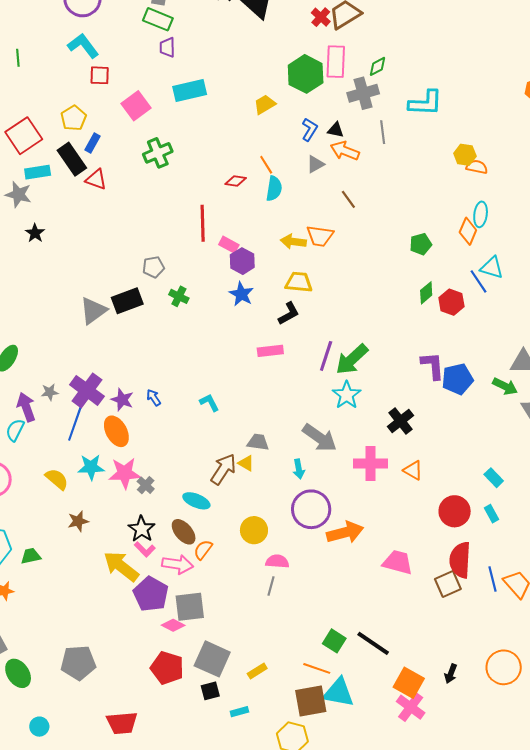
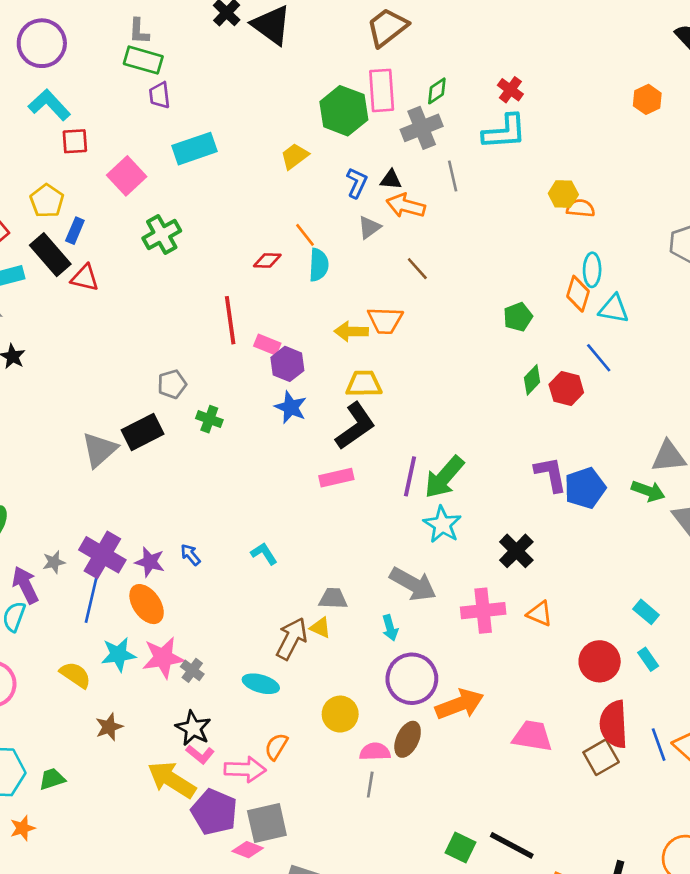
red cross: (321, 17) -> (510, 90), moved
cyan triangle: (492, 268) -> (614, 309), moved
black L-shape: (289, 313) -> (355, 426), size x1.5
brown ellipse: (184, 532) -> (408, 739), moved, turned 72

